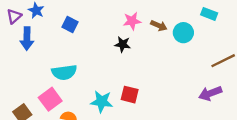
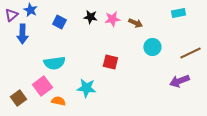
cyan rectangle: (209, 14) -> (178, 13), turned -32
cyan circle: (183, 33) -> (152, 47), moved
black star: (123, 44) -> (90, 17), moved
red square: (130, 95) -> (110, 62), moved

